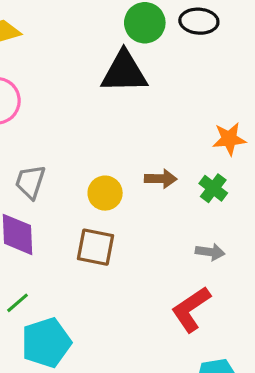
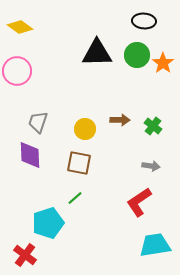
green circle: (145, 23) -> (137, 55), moved
orange star: (229, 139) -> (163, 63), moved, turned -30
green line: (18, 303) -> (75, 198), moved

